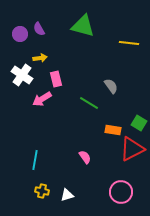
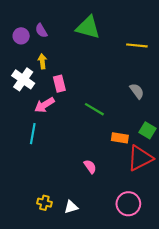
yellow arrow: (40, 58) -> (42, 61), turned -88
gray semicircle: (111, 86) -> (137, 91), moved
cyan line: (35, 160) -> (33, 134), moved

